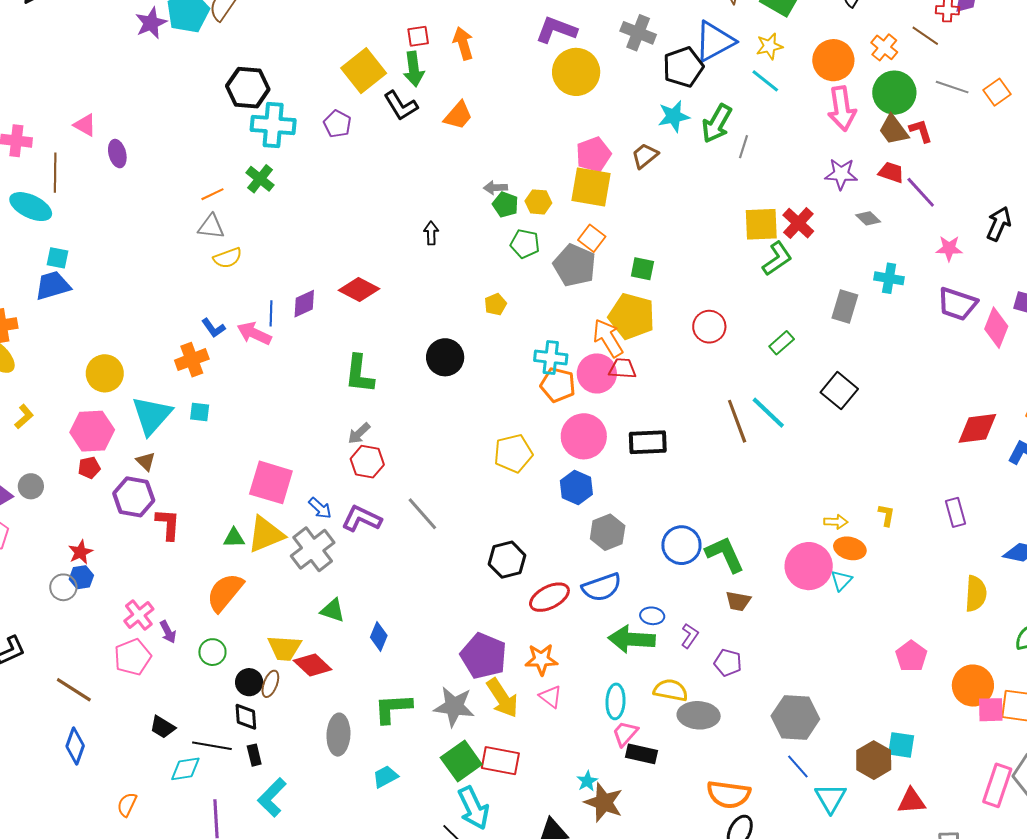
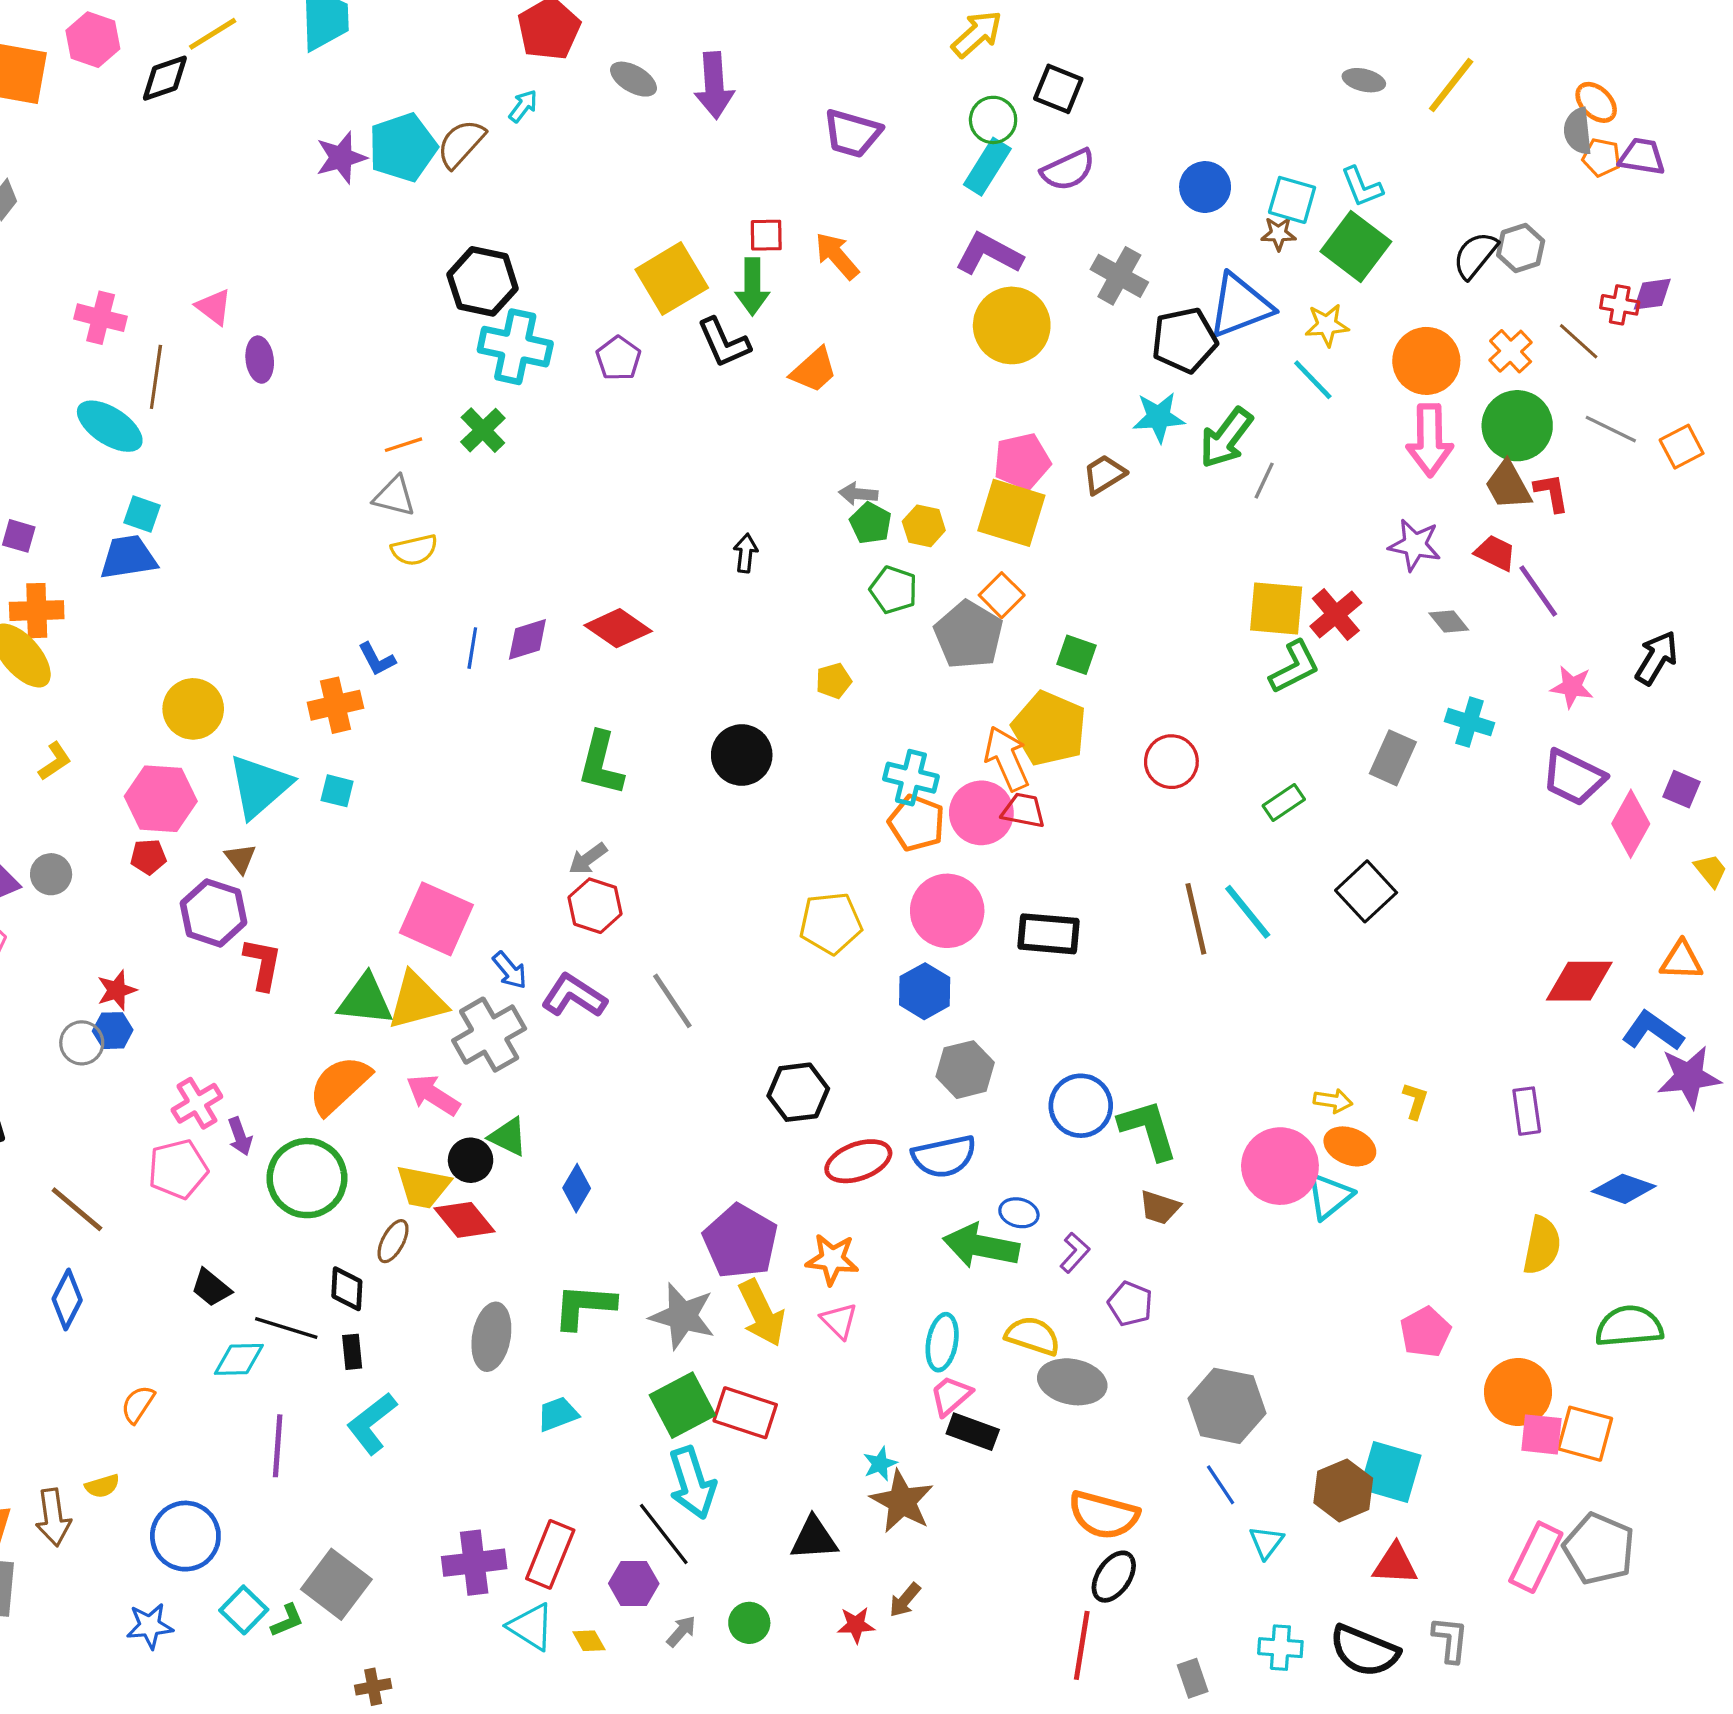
orange arrow: (463, 43) -> (837, 256), turned -32
pink arrow: (254, 333) -> (433, 1095), moved
green triangle: (234, 538) -> (365, 1000), size x1.6
cyan triangle: (841, 581) -> (1330, 1196), size x1.4
green circle: (212, 652) -> (307, 1178), size x1.8
black circle: (249, 682) -> (471, 1160), moved
cyan square: (901, 745) -> (1390, 1472), size x1.4
cyan triangle: (831, 798) -> (1266, 1542), size x0.7

